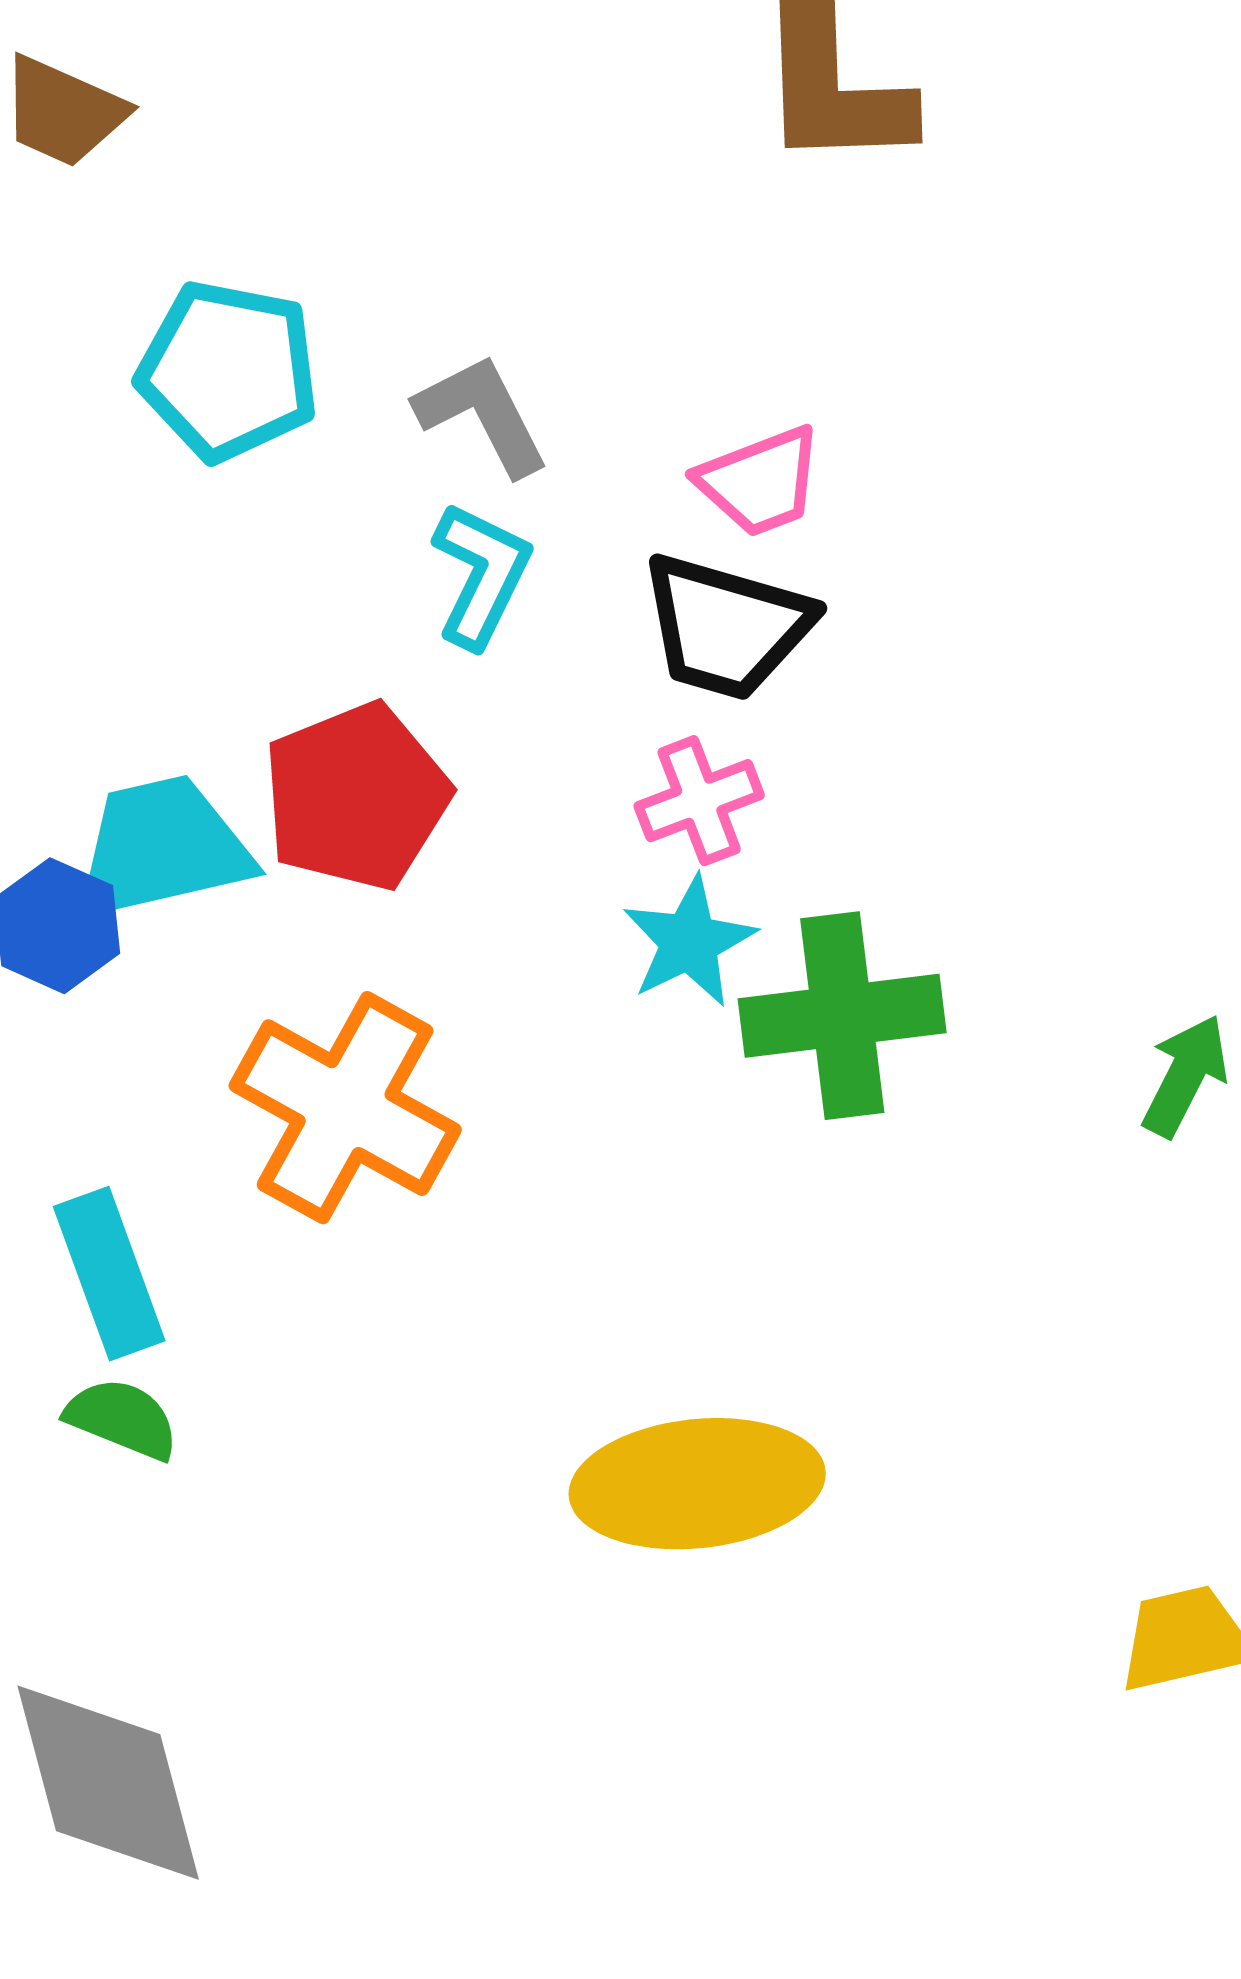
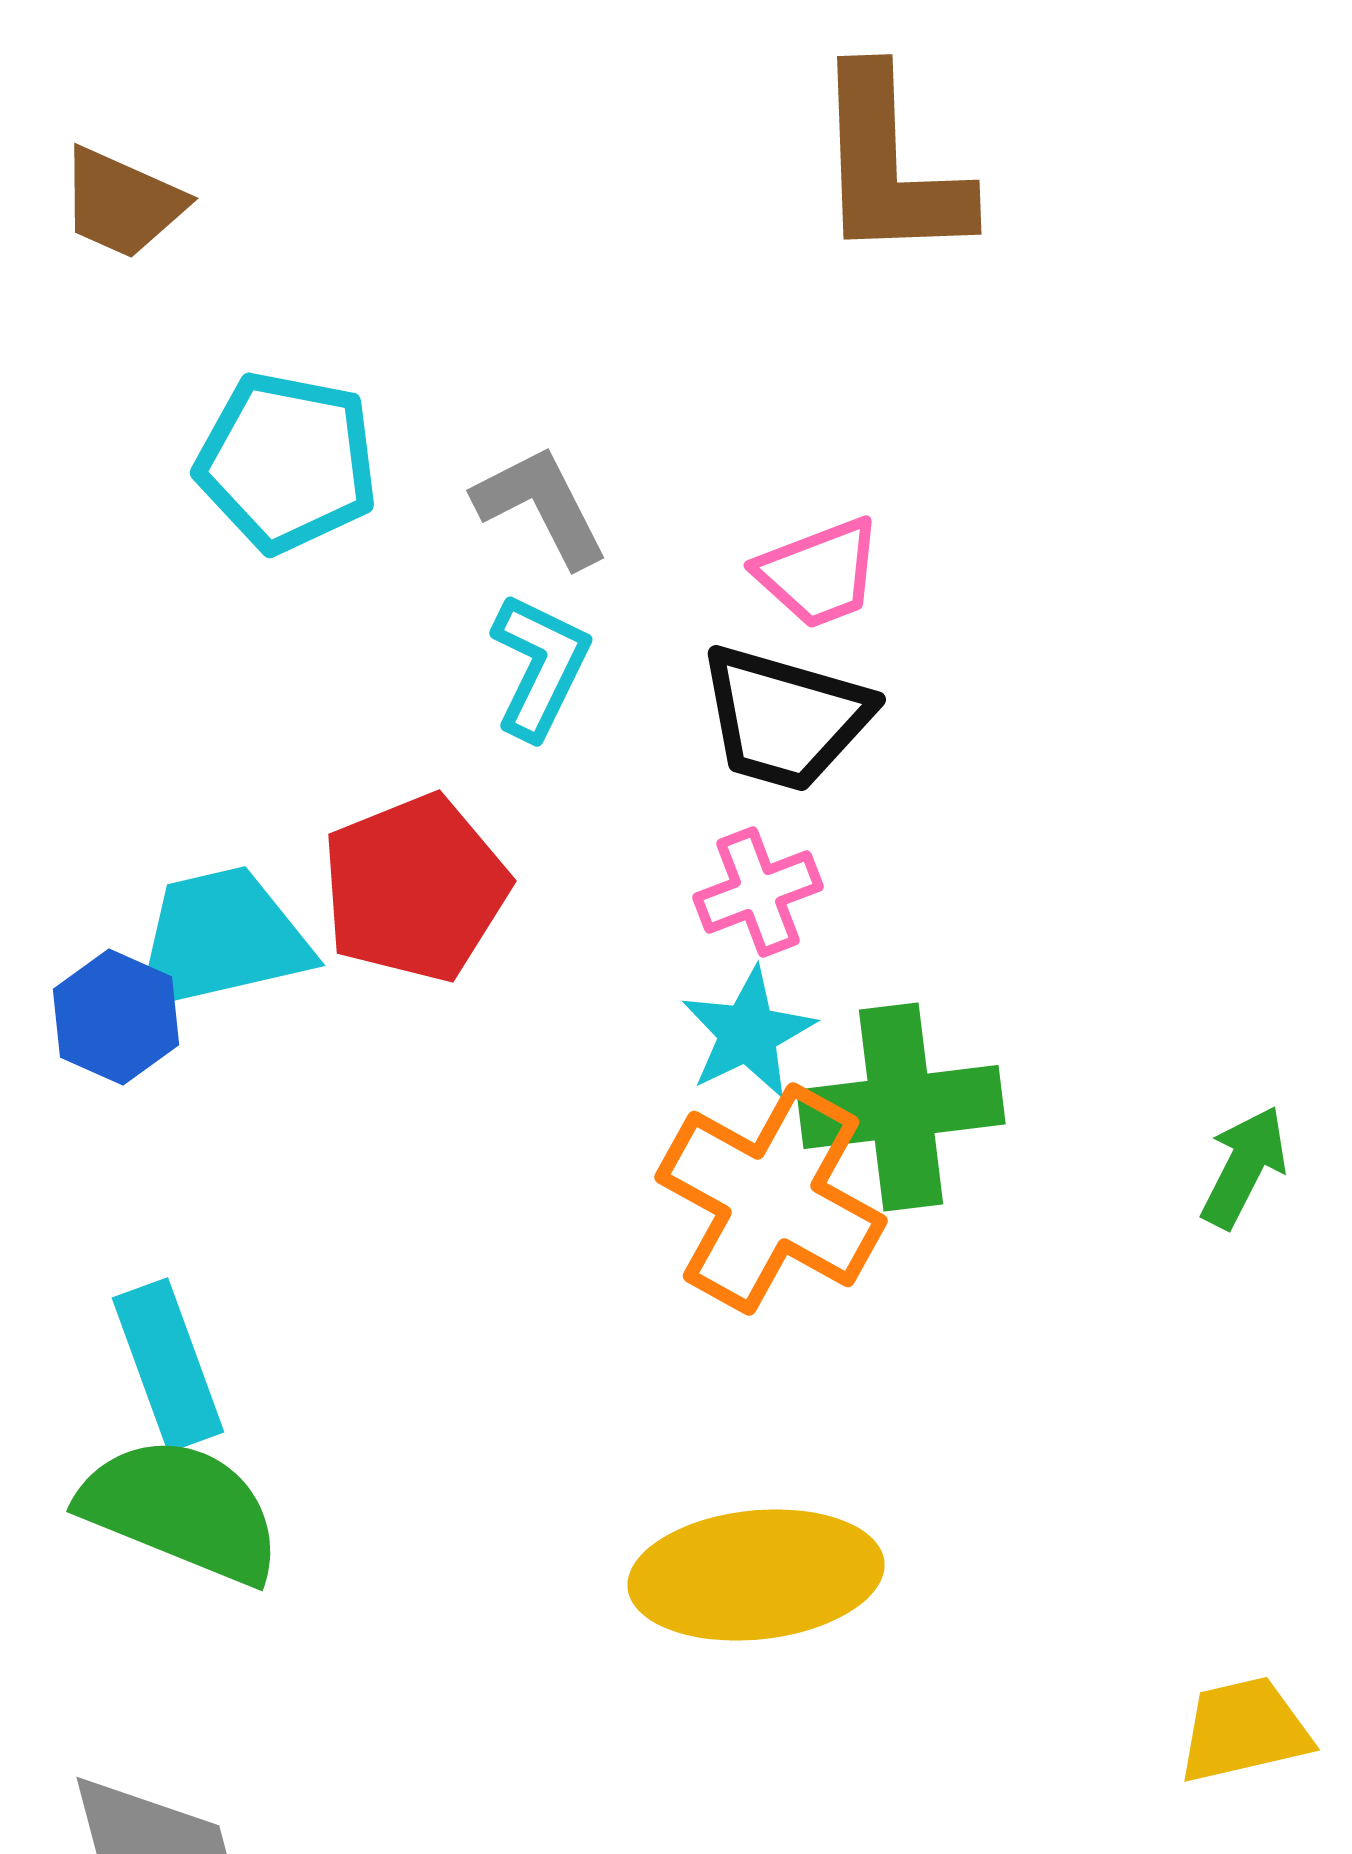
orange cross: (345, 1108) -> (771, 1199), moved
green semicircle: (122, 1419) -> (181, 1510), size x1.8

